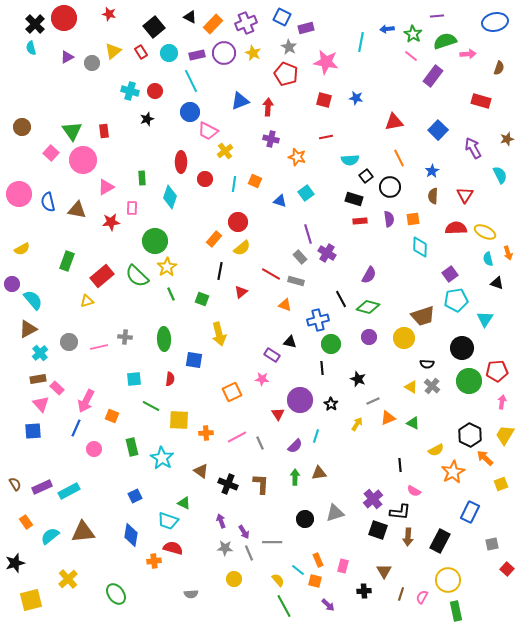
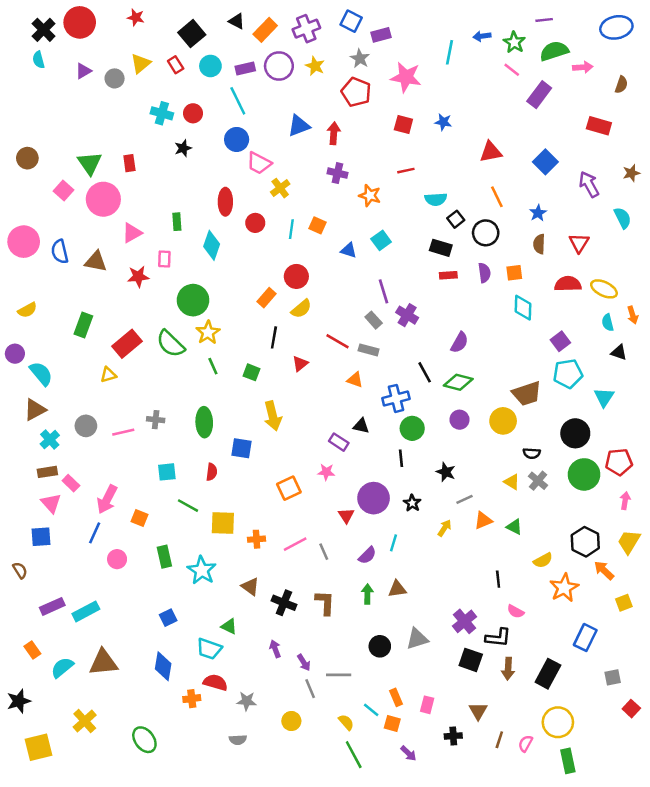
brown semicircle: (15, 484) -> (20, 570), moved
gray star: (225, 548) -> (247, 701), moved

